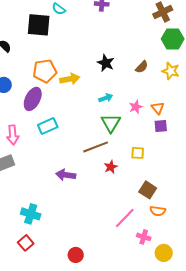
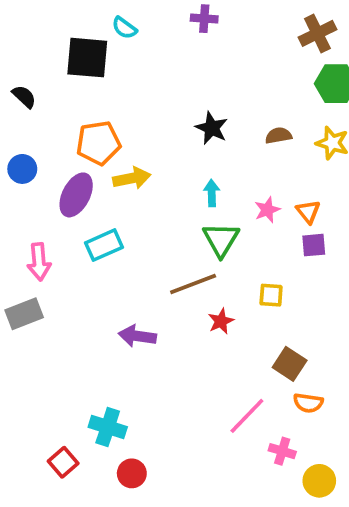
brown semicircle: (142, 67) -> (278, 136), turned -144
yellow arrow: (70, 79) -> (132, 178), moved
cyan arrow: (106, 98) -> (212, 193), turned -72
cyan cross: (31, 214) -> (108, 427), moved
red circle: (76, 255) -> (132, 473), moved

